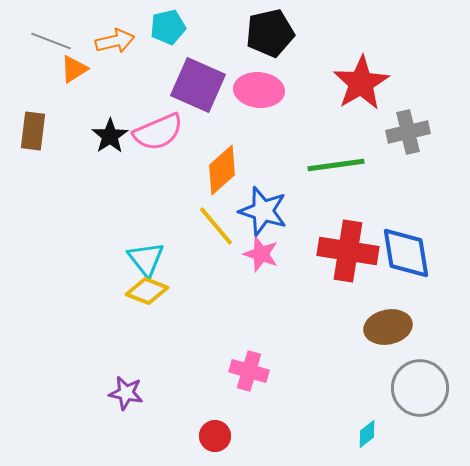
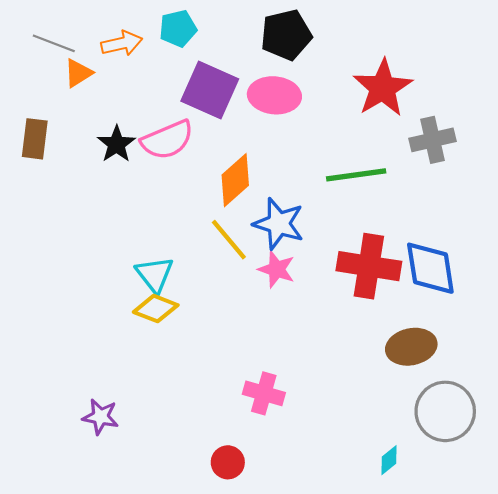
purple star: (126, 393) -> (101, 417), moved

